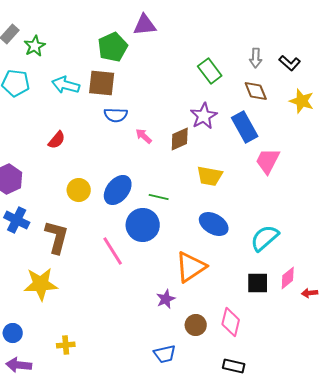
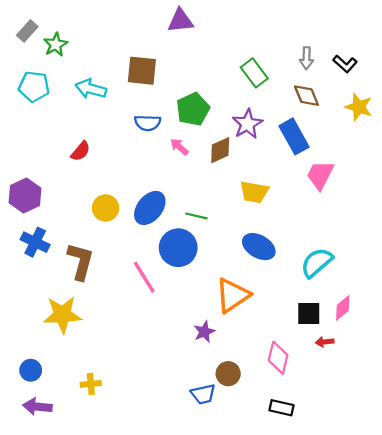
green pentagon: (113, 47) -> (193, 109), moved
brown square: (102, 83) -> (142, 71), moved
red arrow: (310, 293) -> (325, 342), moved
brown circle: (196, 325) -> (228, 374), moved

